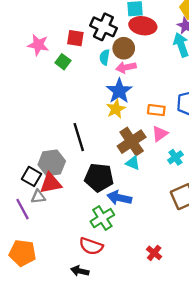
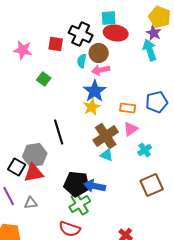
green square: (63, 62) -> (44, 79), moved
black pentagon: (99, 178) -> (77, 184), moved
gray triangle: (38, 197) -> (31, 203), moved

